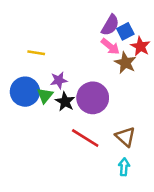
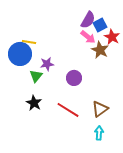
blue circle: (25, 92) -> (20, 54), moved
purple circle: (93, 98) -> (74, 78), size x0.6
black star: (65, 102) -> (34, 103), moved
brown triangle: (125, 137) -> (100, 109), turned 42

